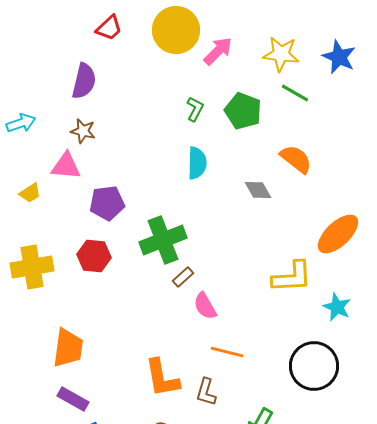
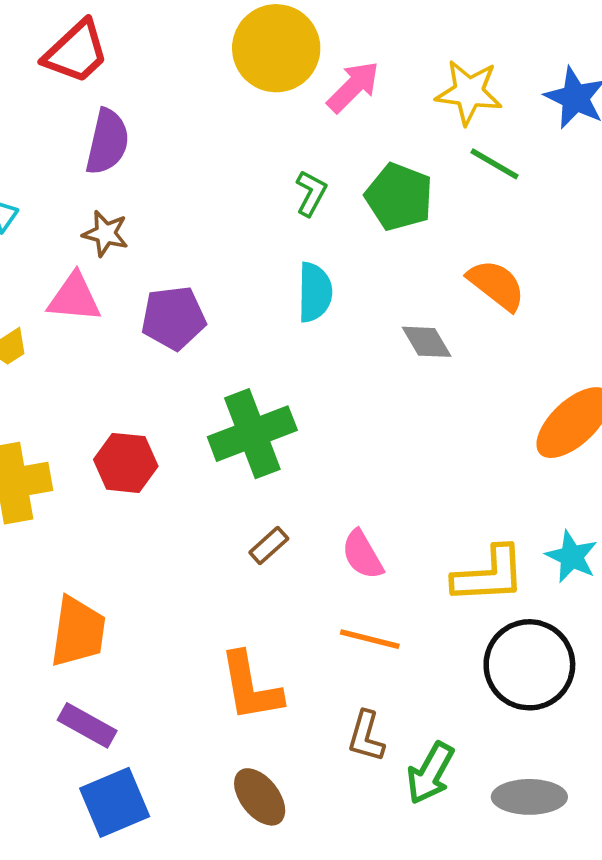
red trapezoid: (109, 28) -> (76, 52), moved, size x1.4
purple pentagon: (107, 203) -> (173, 318), moved
brown rectangle: (183, 277) -> (269, 546), moved
yellow L-shape: (292, 277) -> (489, 575), moved
pink semicircle: (205, 306) -> (362, 555), moved
brown L-shape: (206, 392) -> (366, 736), moved

